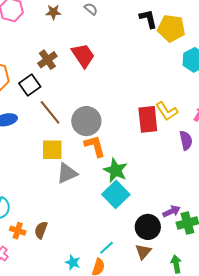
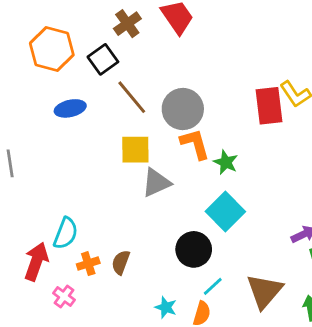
green star: (115, 170) -> (226, 162), moved, size x0.7
black circle: (148, 227) -> (194, 249), moved
orange cross: (18, 231) -> (88, 264), turned -35
brown triangle: (143, 252) -> (264, 291), size x1.6

